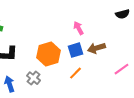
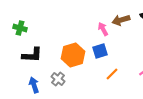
brown arrow: (96, 48) -> (121, 20), moved
orange line: (76, 73) -> (112, 74), moved

